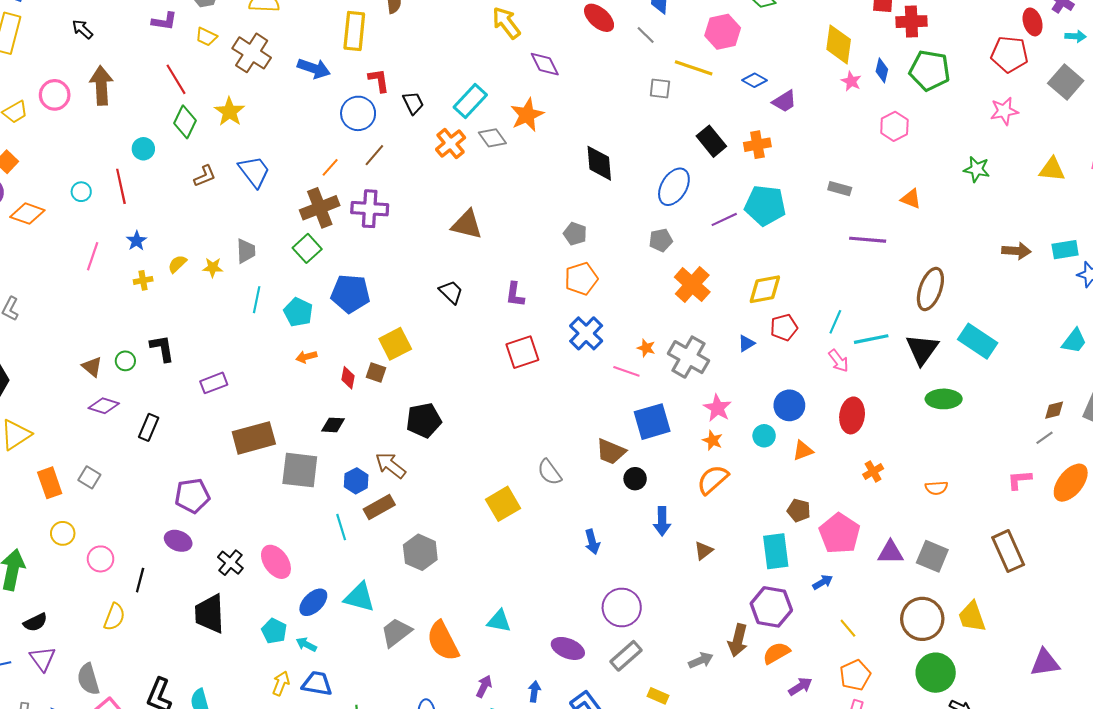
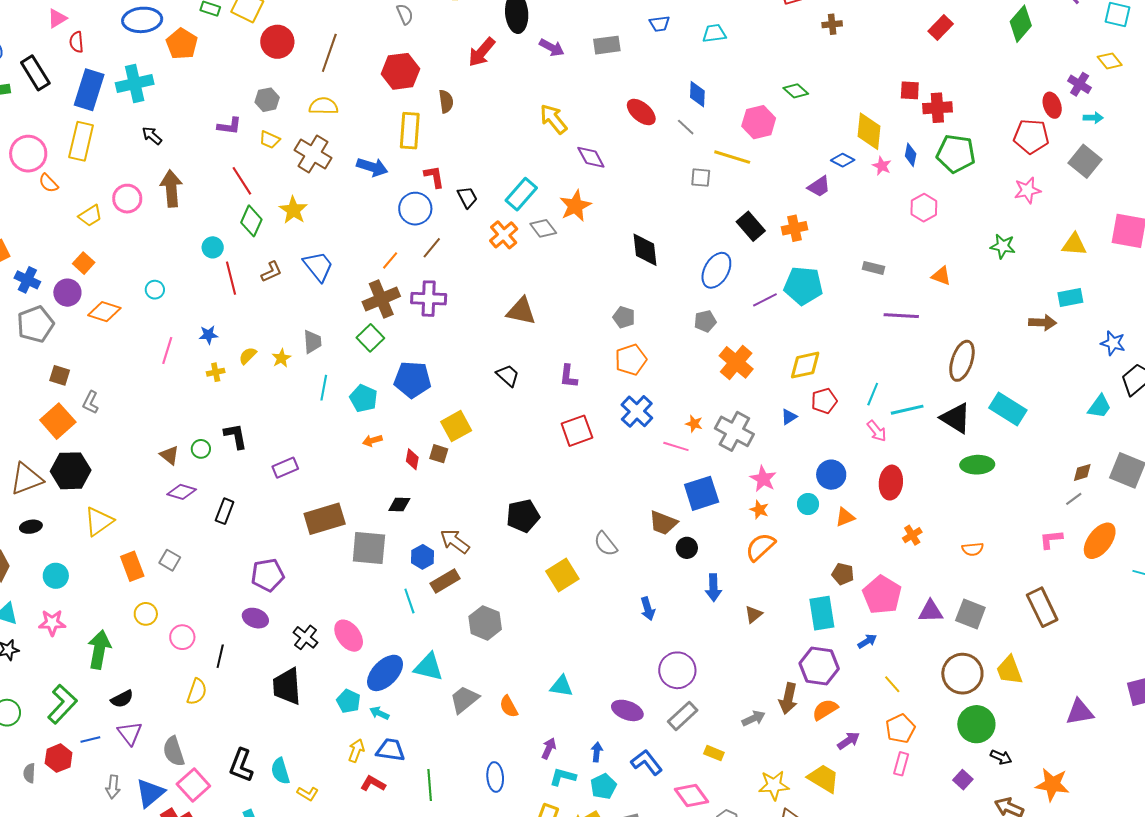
blue diamond: (755, 80) -> (843, 160), moved
red line: (121, 186) -> (231, 278), moved
blue star: (137, 241) -> (208, 335), turned 30
cyan rectangle: (1065, 250) -> (1070, 297), moved
yellow star: (213, 267) -> (281, 358), turned -30
black triangle: (922, 349) -> (956, 418), turned -32
black pentagon: (424, 420) -> (523, 516), moved
blue ellipse: (313, 602) -> (385, 673), size x1.4
orange semicircle: (443, 641) -> (509, 706), size x0.6

